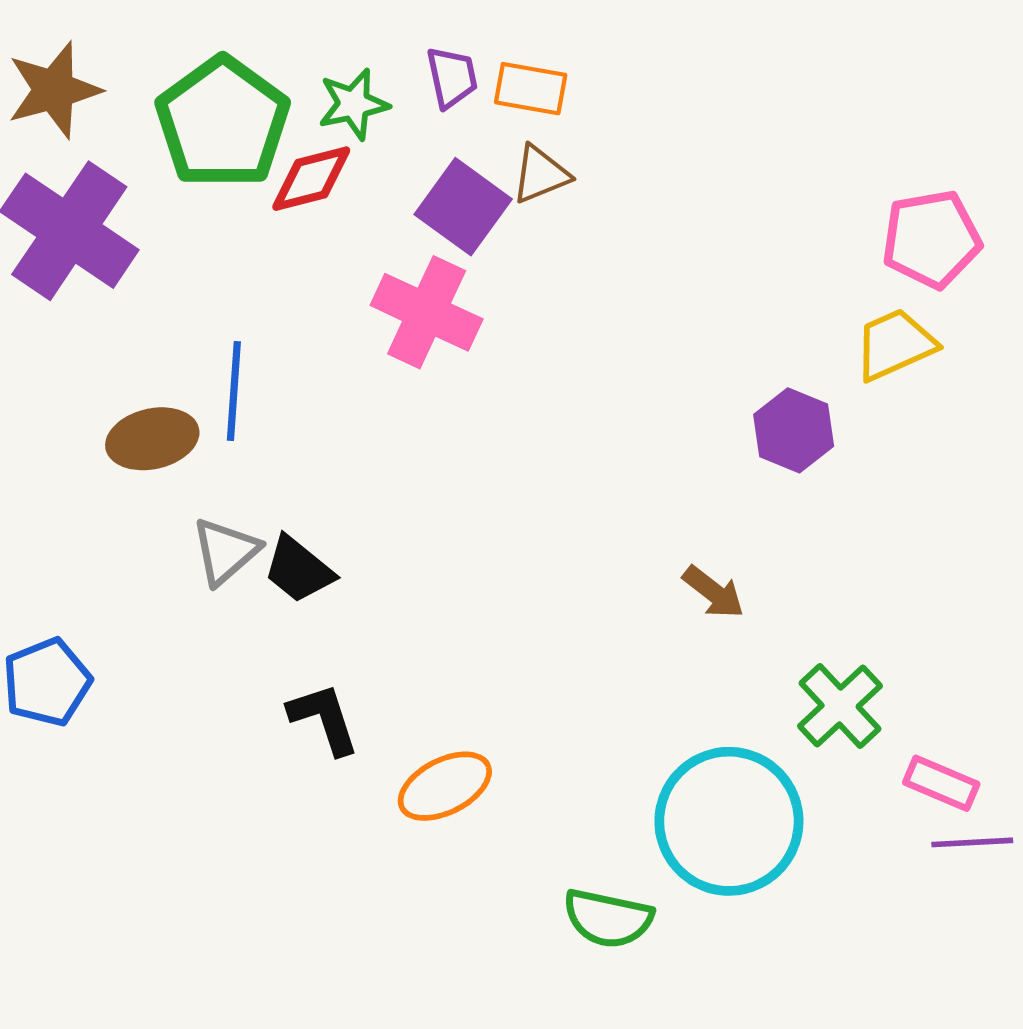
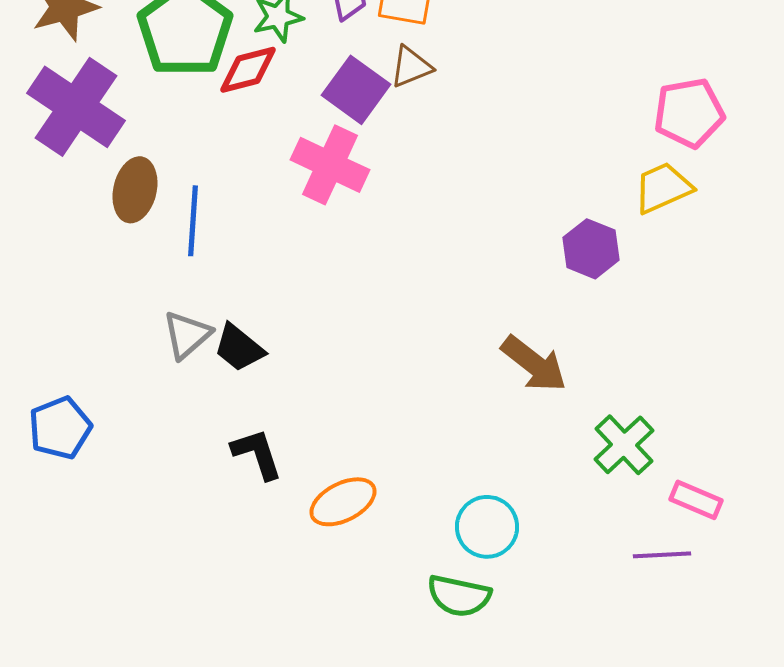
brown ellipse: (152, 439) -> (135, 190), moved, turned -64
brown arrow: (713, 592) -> (534, 364), size x1.5
cyan circle: (729, 821) -> (487, 527), moved, size x0.6
purple line: (972, 842) -> (662, 555), moved

